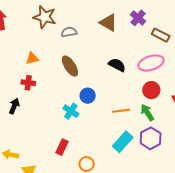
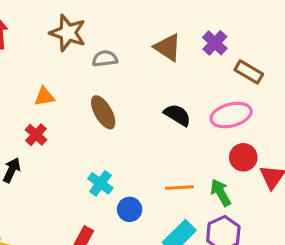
red cross: (28, 83) -> (36, 135), turned 32
red circle: (151, 90) -> (243, 157), moved
blue circle: (88, 96) -> (130, 209), moved

